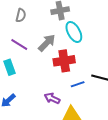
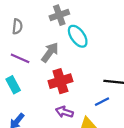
red cross: (64, 61) -> (60, 81), moved
blue line: (78, 84) -> (102, 102), moved

